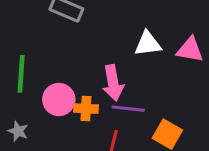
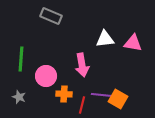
orange cross: (86, 109) -> (64, 94), moved
purple line: (128, 109) -> (102, 95), moved

